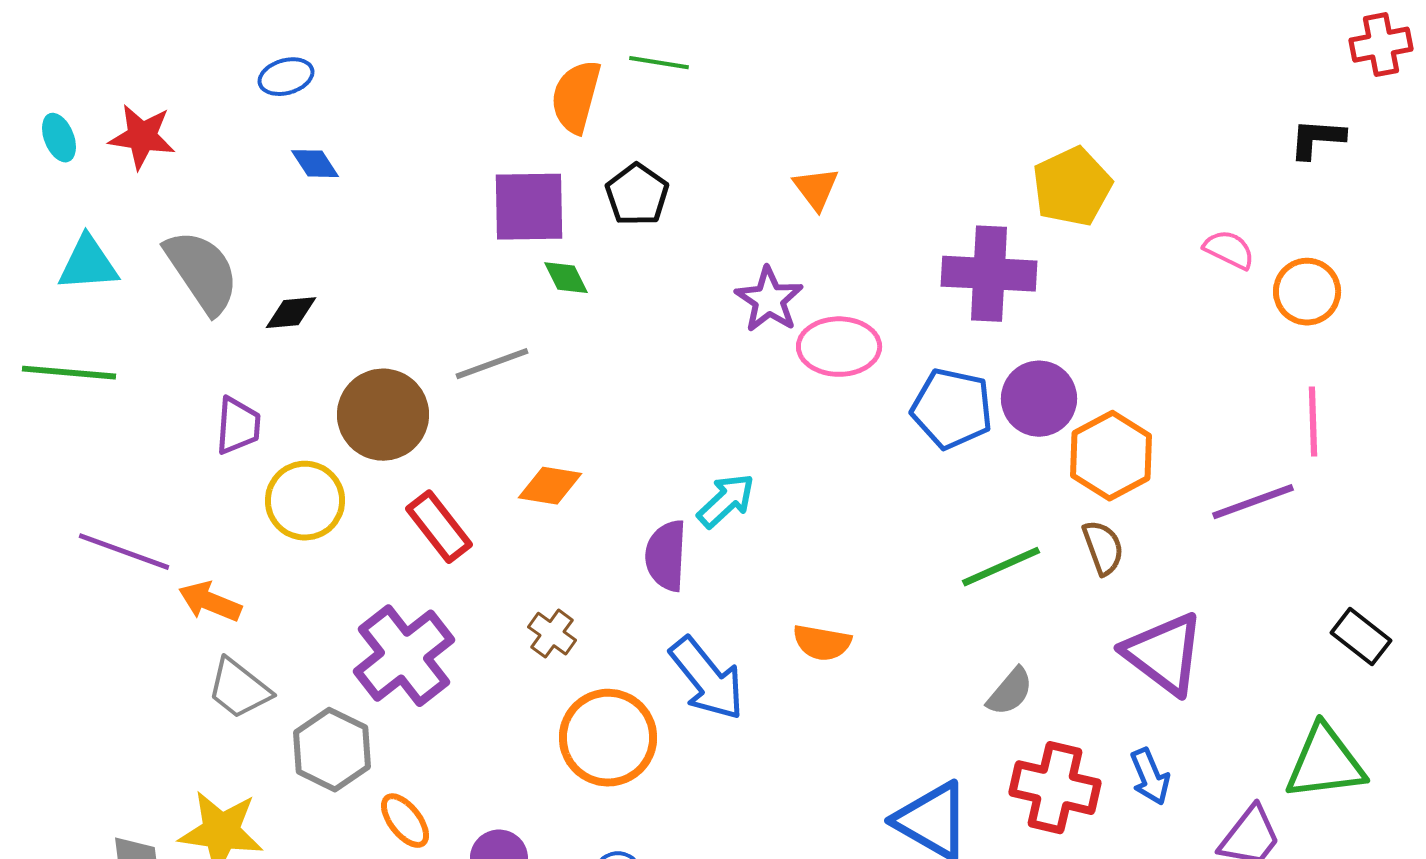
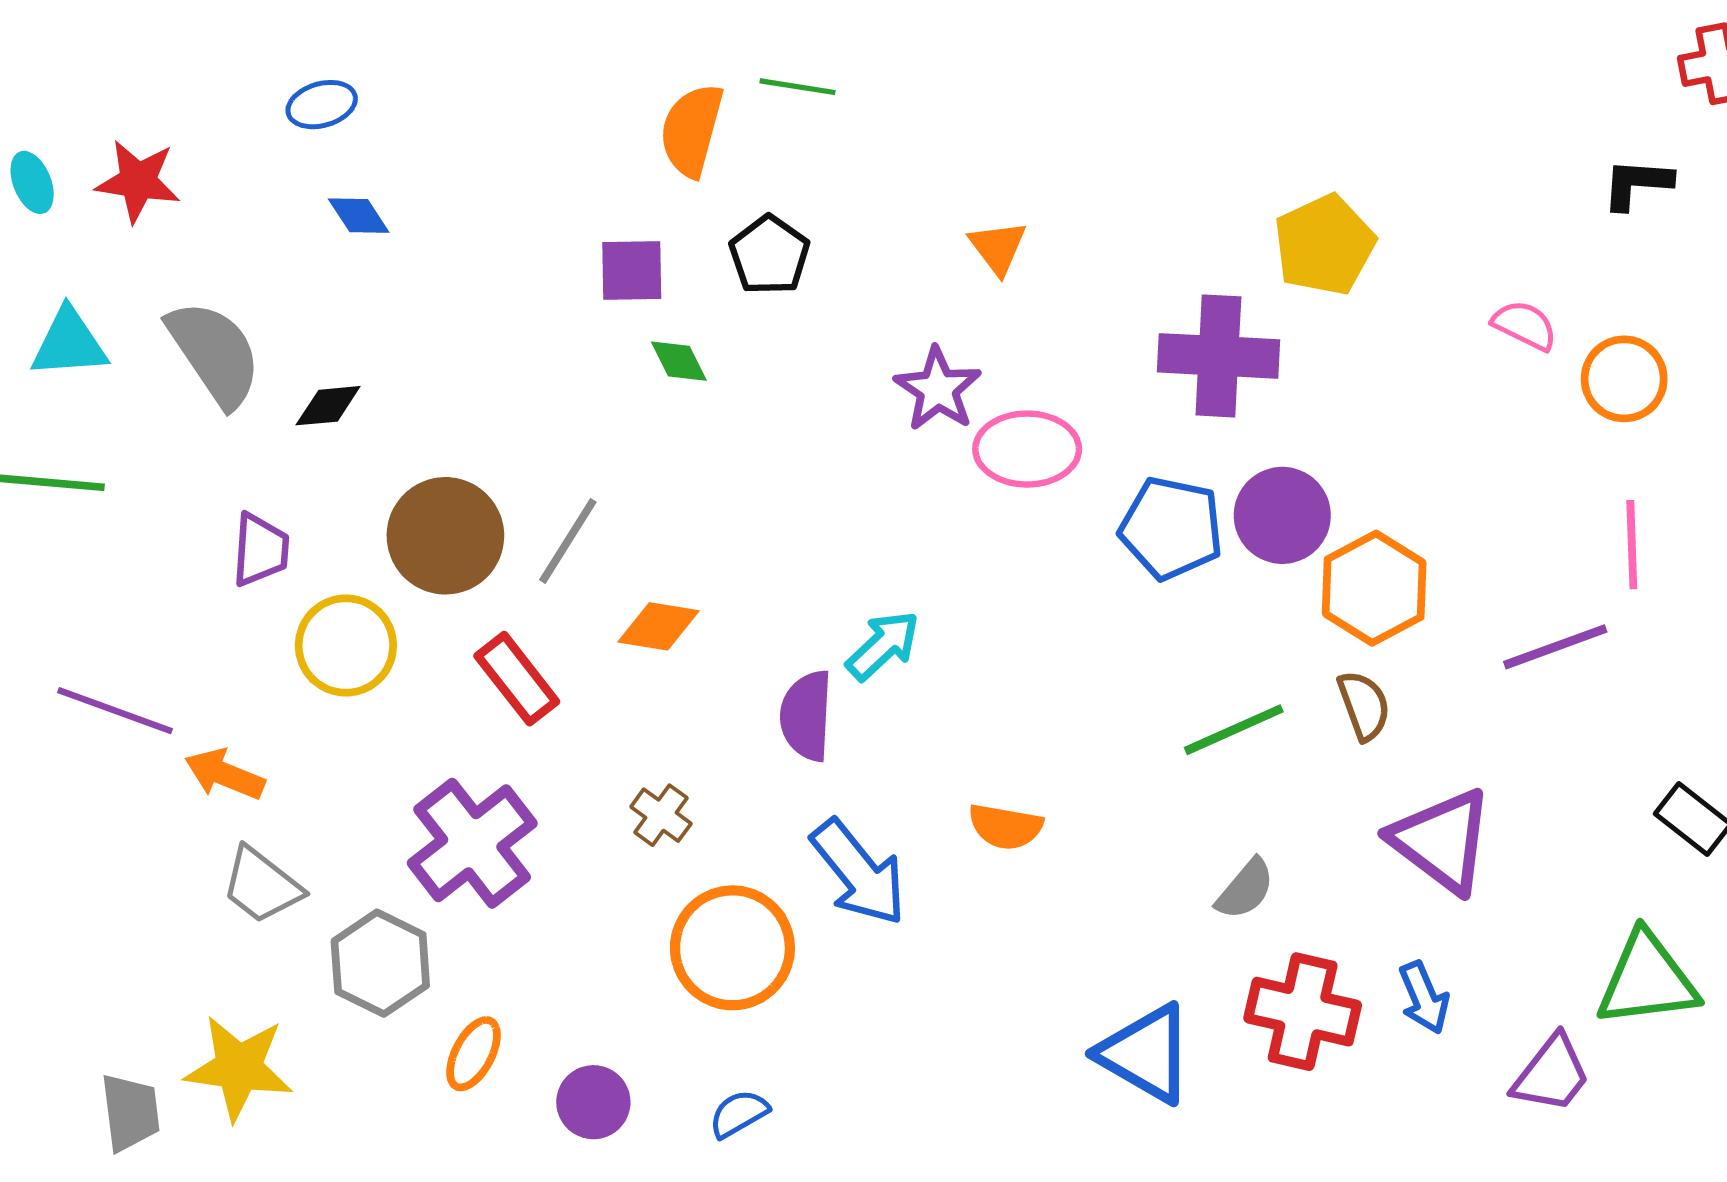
purple square: (529, 207) -> (632, 270), size x0.7
gray line: (492, 364) -> (568, 541), moved, turned -38
orange ellipse: (405, 821) -> (473, 1054), turned 66

